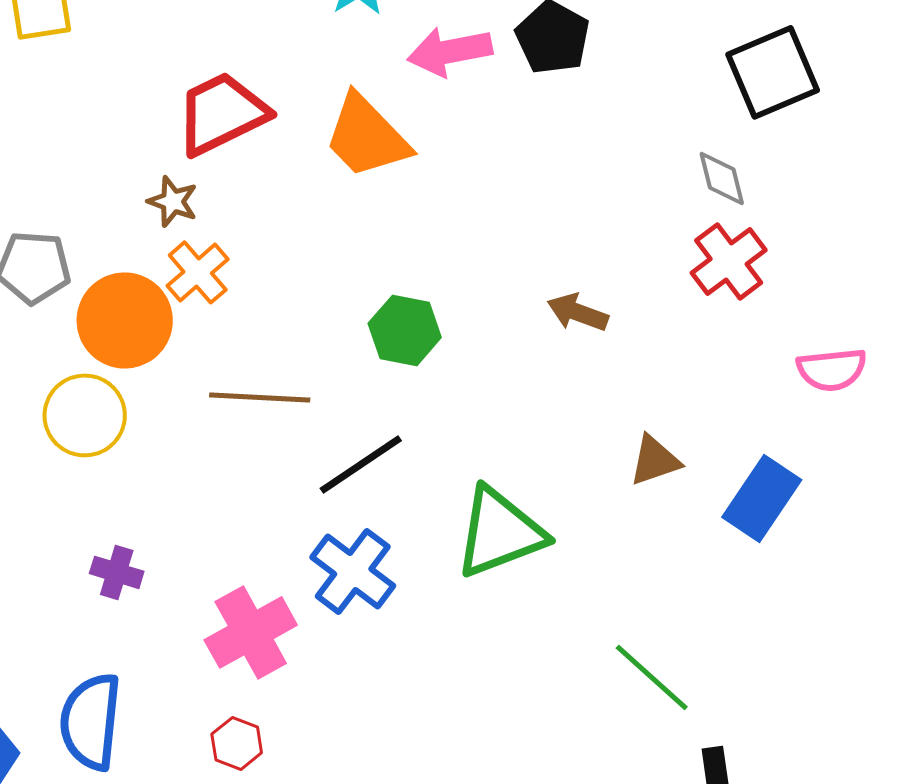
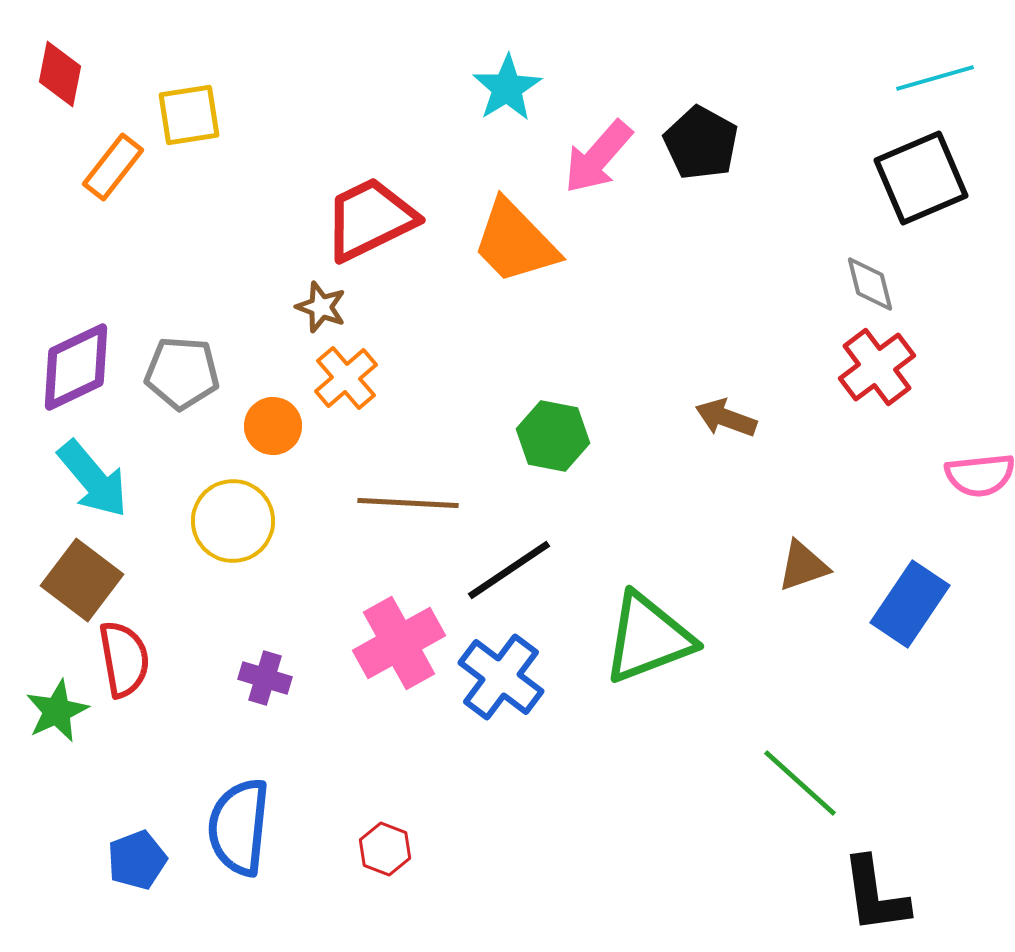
pink arrow: (450, 51) -> (598, 157), turned -38
orange circle: (125, 320) -> (273, 426), size x0.6
pink cross: (251, 632) -> (399, 643), moved

